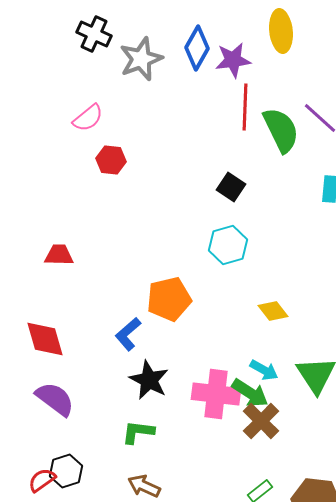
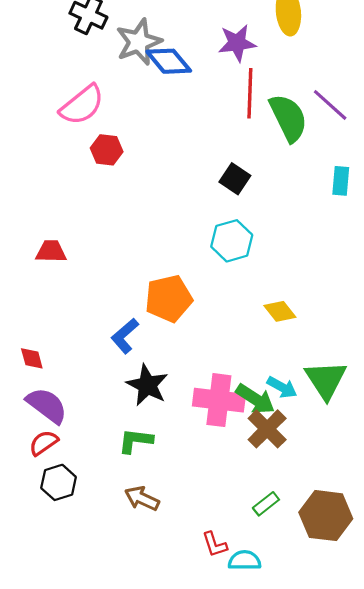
blue diamond: (197, 48) -> (169, 61), moved, turned -69
pink semicircle: (88, 118) -> (82, 105), size x1.4
red diamond: (45, 339) -> (32, 358), moved, size x0.6
cyan arrow: (264, 370) -> (282, 387), moved
red semicircle: (42, 480) -> (44, 443), moved

